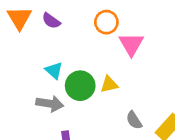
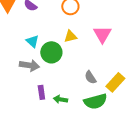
pink triangle: (131, 44) -> (102, 34), moved
yellow triangle: (109, 84) -> (70, 36), moved

